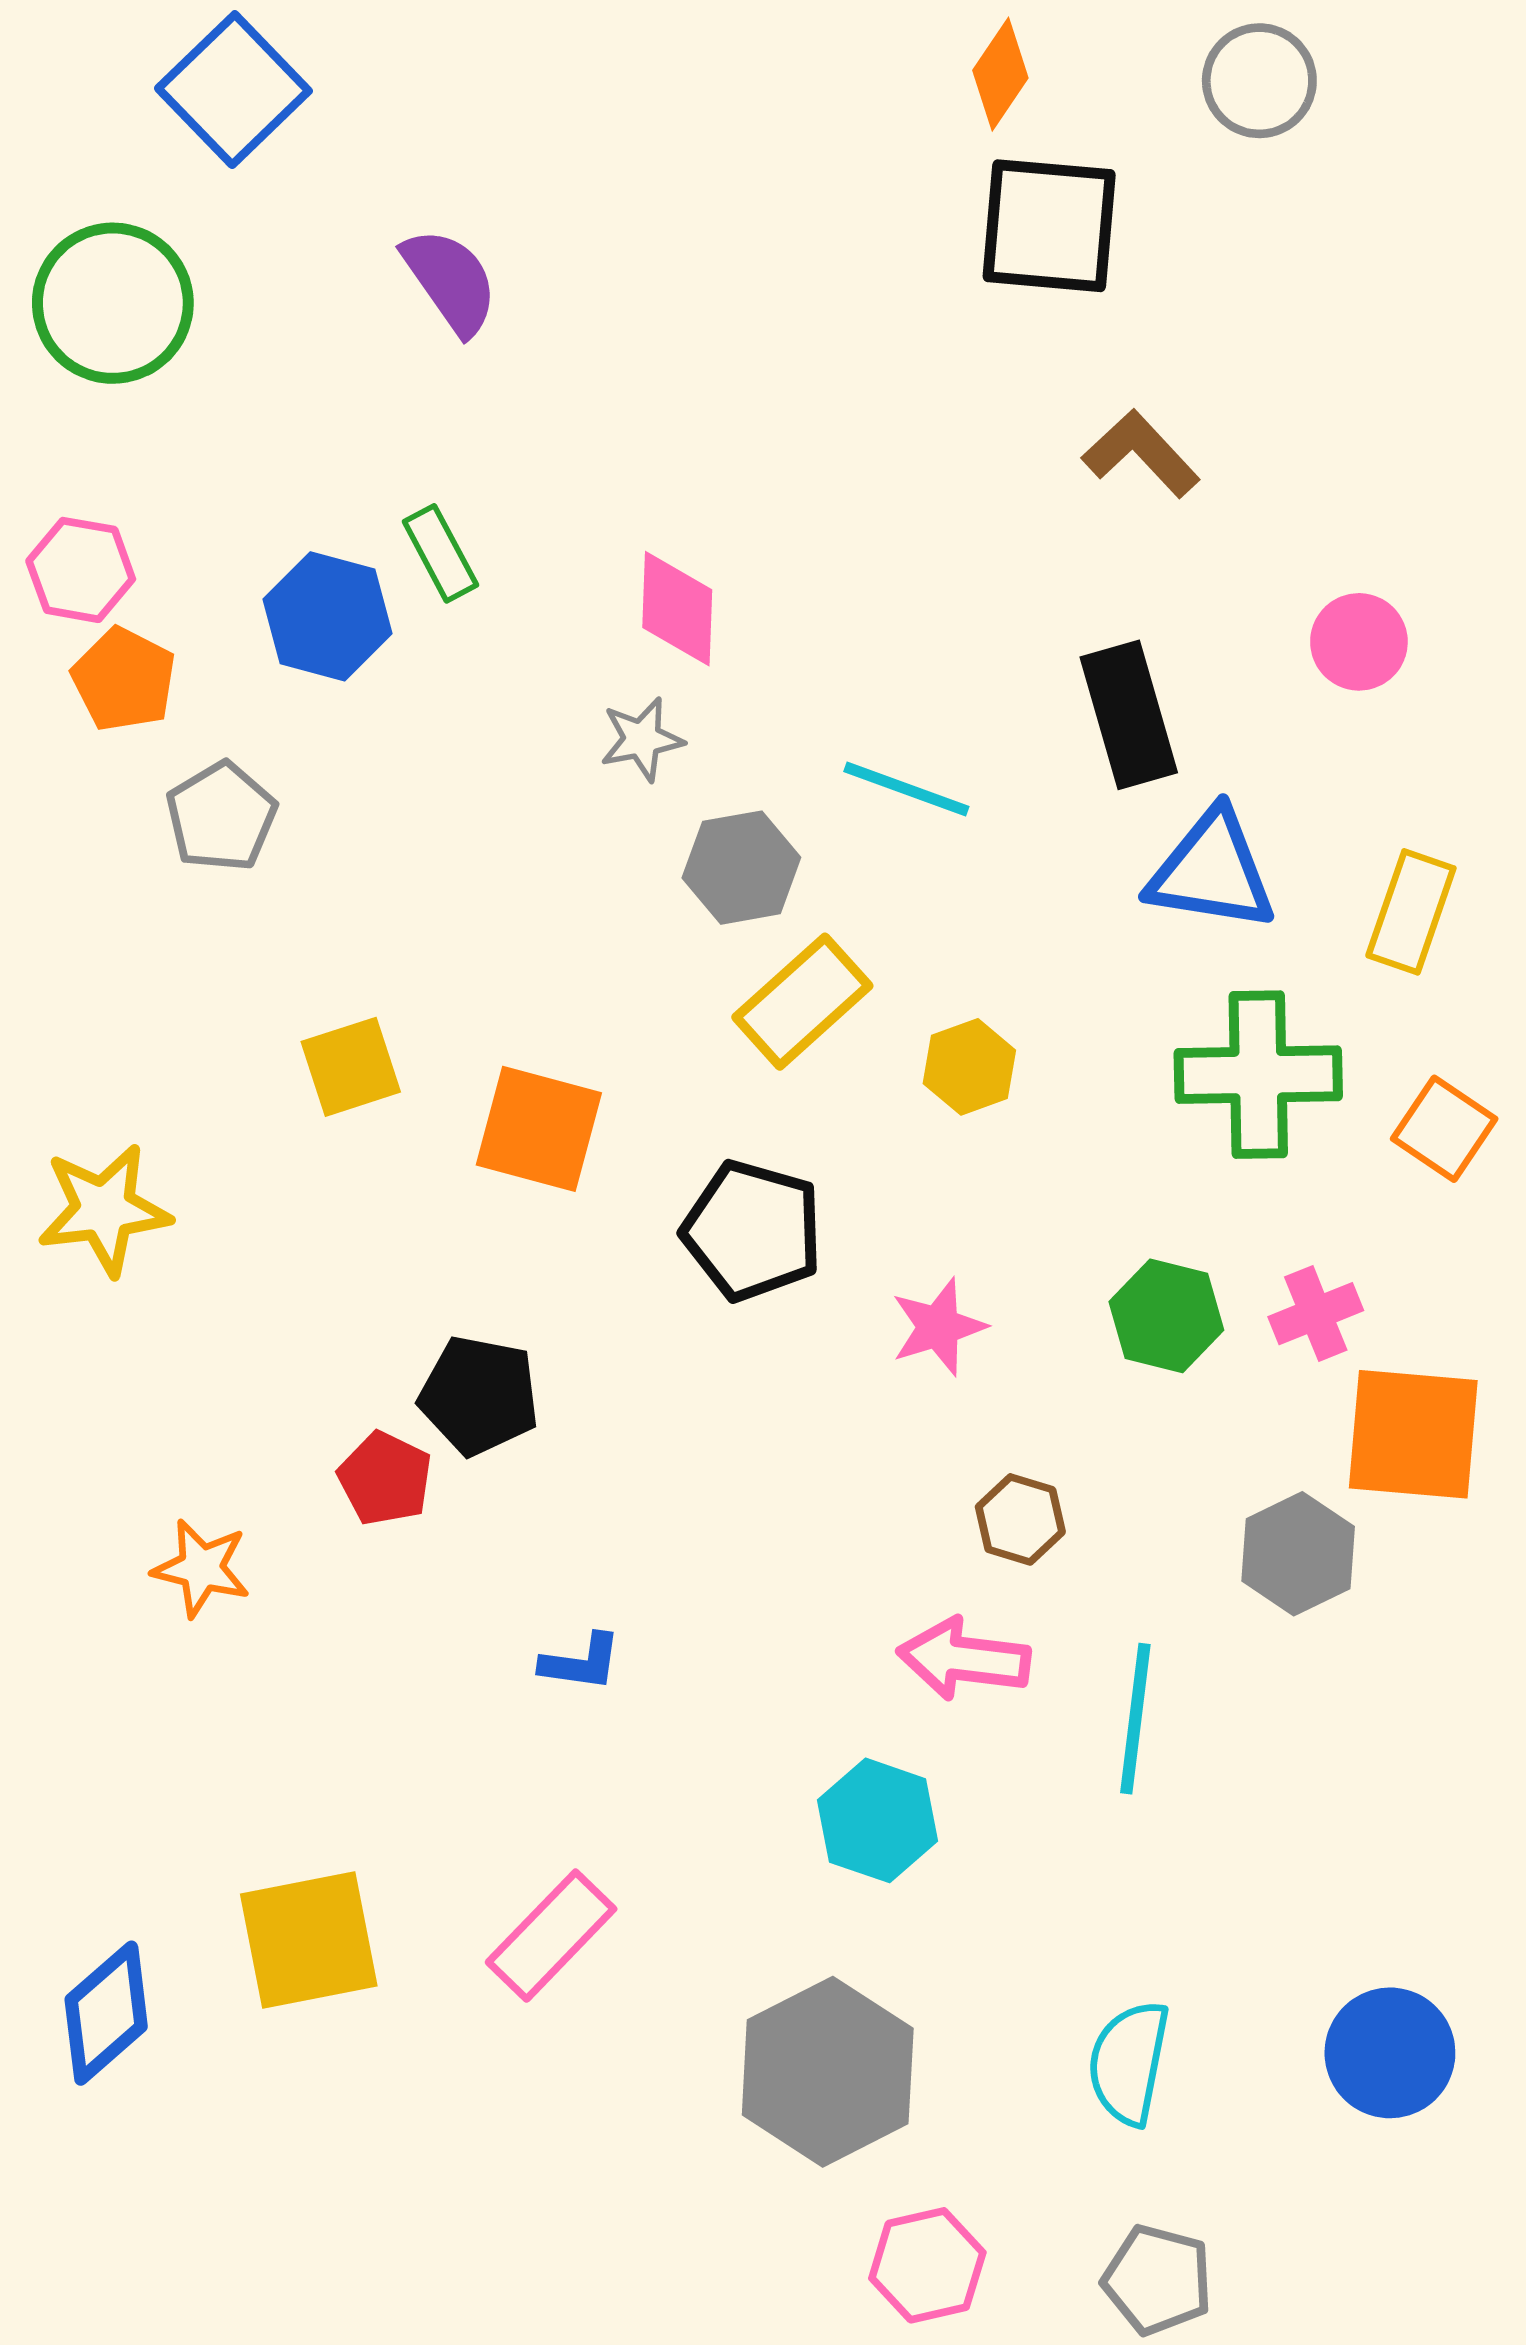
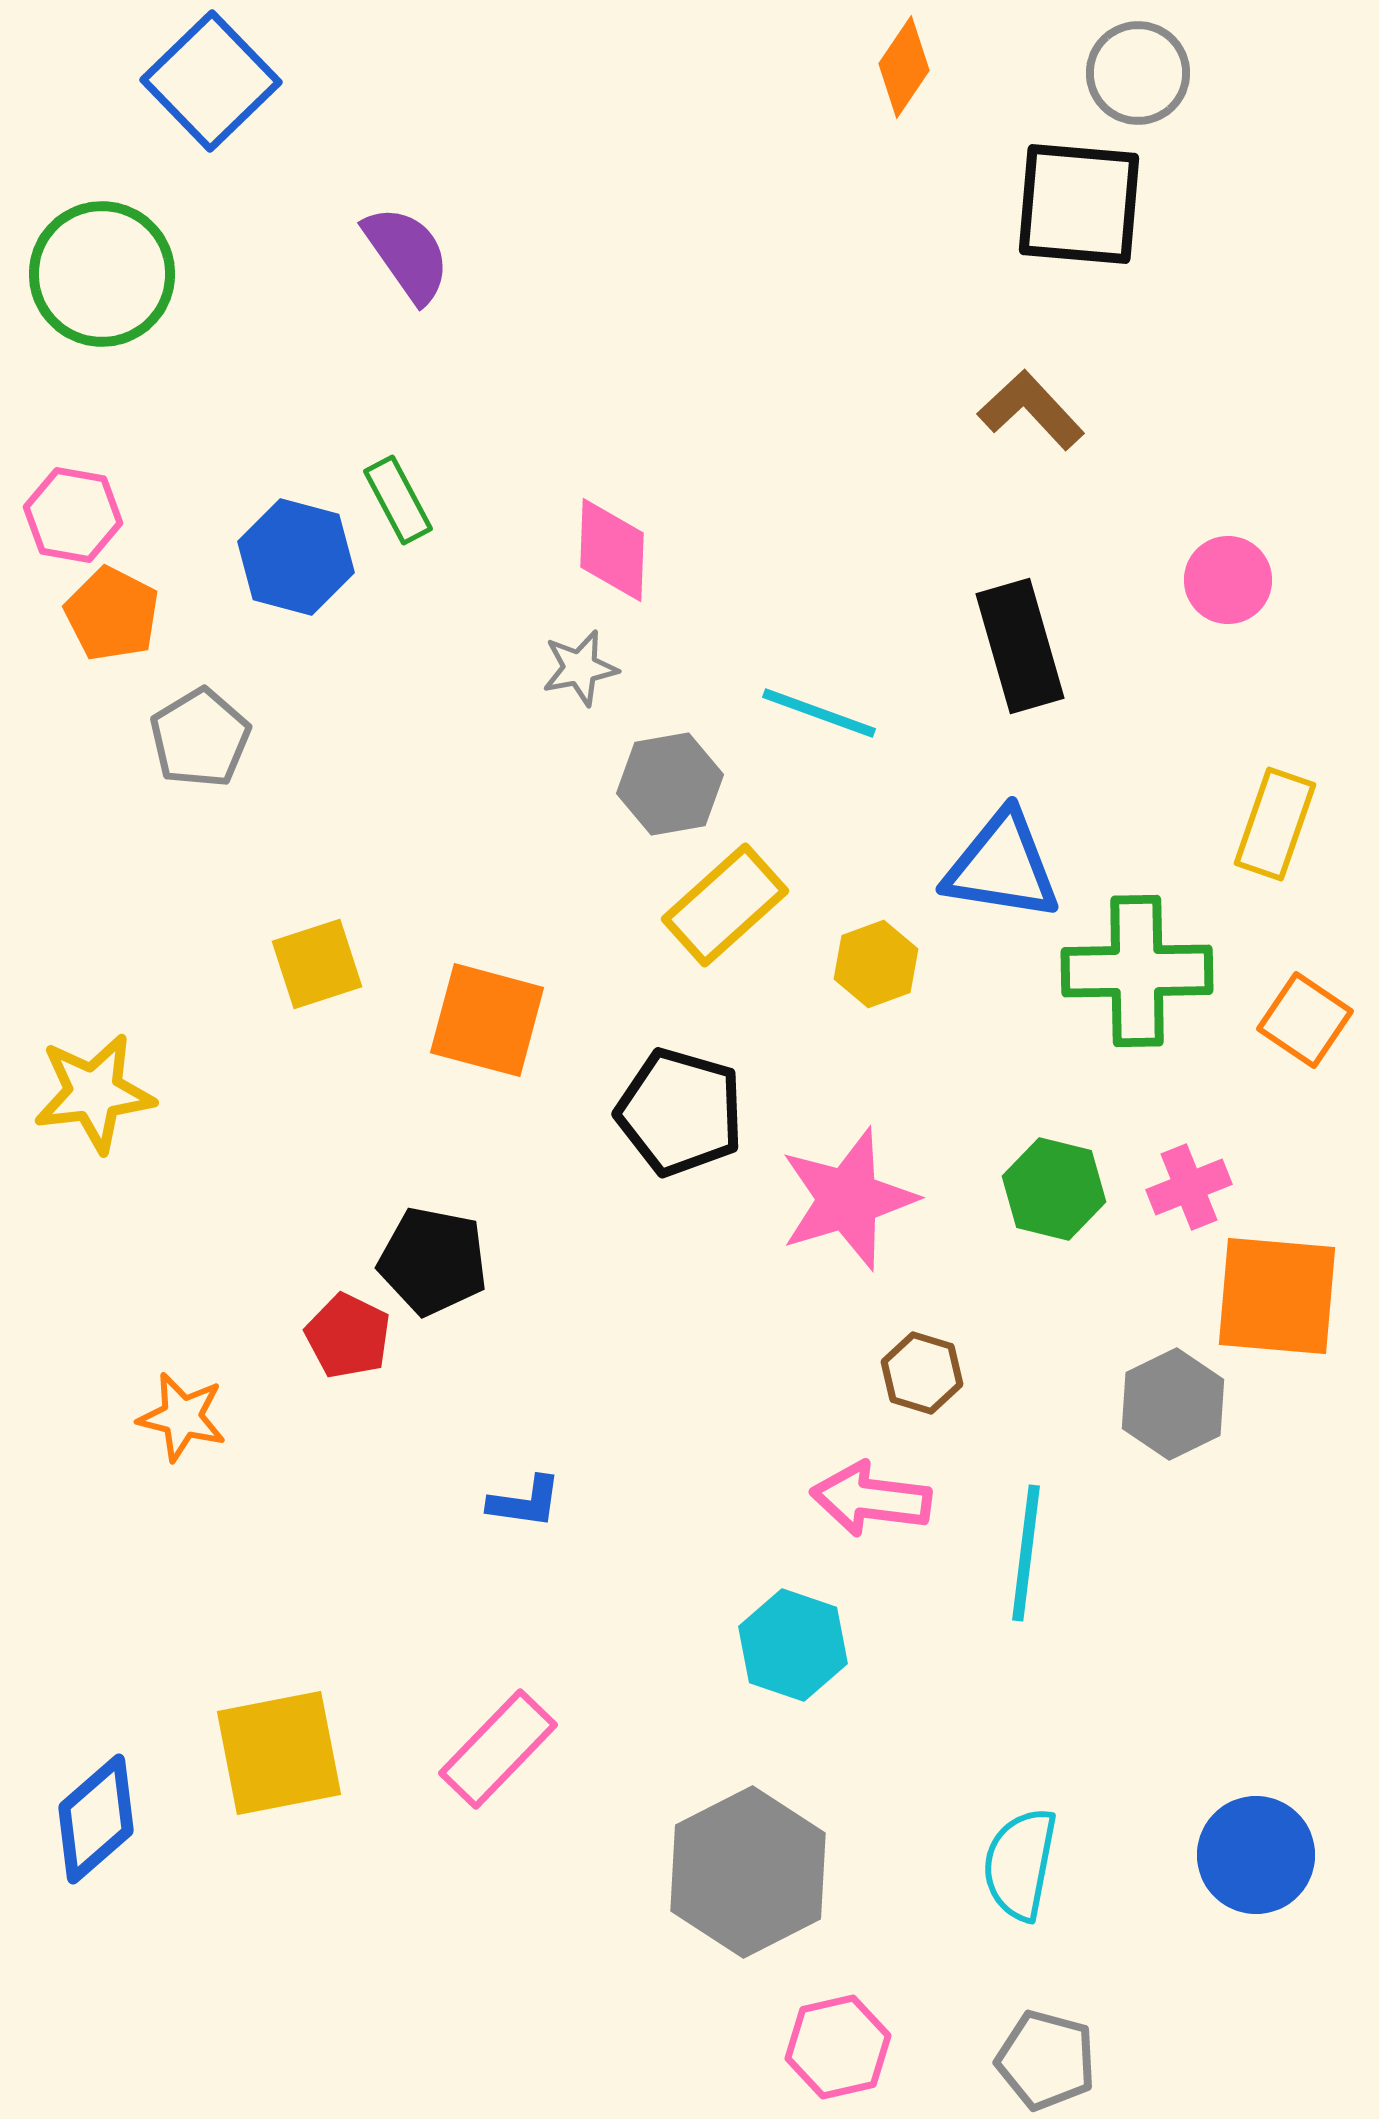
black square: (1049, 226) -> (1079, 204), moved
blue triangle: (1212, 871) -> (1002, 866), moved
pink star: (938, 1327) -> (848, 1199), size x1.6

